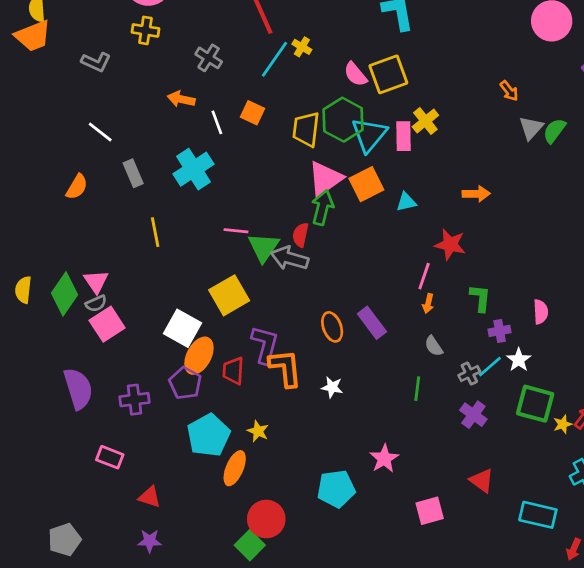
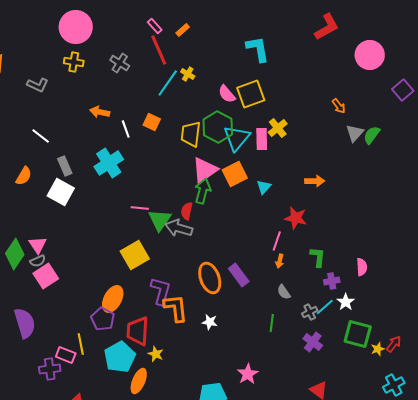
gray cross: (209, 58) -> (120, 63), moved
cyan triangle: (406, 202) -> (264, 187), turned -35
yellow line: (155, 232) -> (81, 344), moved
orange ellipse: (332, 327) -> (210, 278), size x1.4
white square: (183, 328) -> (61, 192), moved
red trapezoid: (233, 371) -> (138, 331), moved, size x1.4
purple cross: (134, 400) -> (50, 369), moved
pink rectangle: (110, 457) -> (66, 355), moved

